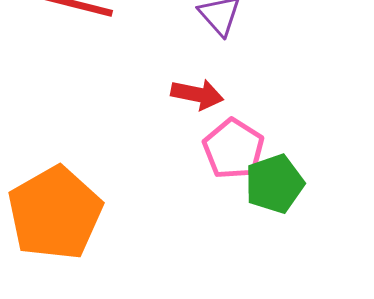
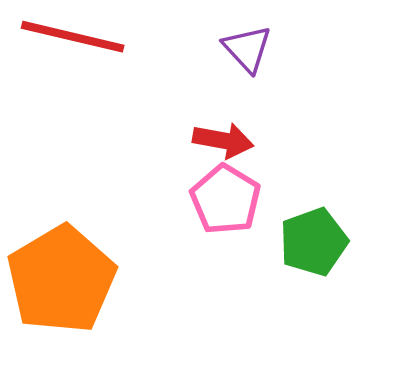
pink pentagon: (233, 149) -> (226, 199), moved

